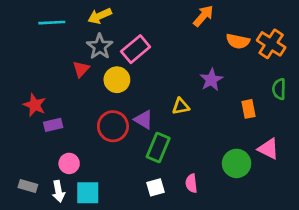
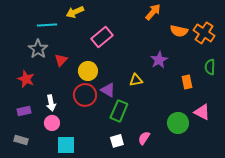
cyan line: (52, 23) -> (47, 25), moved
gray star: (100, 47) -> (38, 49), moved
red triangle: (81, 69) -> (61, 60), moved
yellow circle: (117, 80) -> (88, 71), moved
purple rectangle: (53, 125) -> (24, 111), moved
pink semicircle: (191, 183) -> (144, 138), turned 40
white arrow: (58, 191) -> (51, 103), moved

